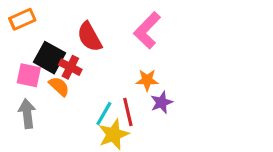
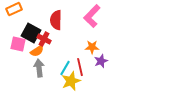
red semicircle: (90, 37) -> (56, 20), turned 30
orange semicircle: (59, 86) -> (37, 51), turned 104
gray arrow: (27, 114) -> (39, 68), moved

